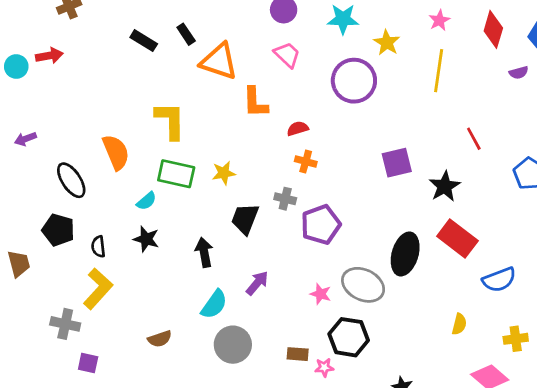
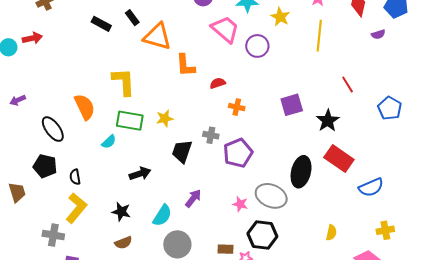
pink trapezoid: (287, 55) -> (225, 29), moved, size x1.4
purple circle: (354, 81) -> (257, 46), size x0.7
orange cross: (306, 161) -> (237, 107), moved
black star: (146, 239) -> (121, 212), moved
black arrow: (204, 252) -> (140, 174), moved, turned 85
yellow semicircle: (459, 324) -> (331, 233), moved

